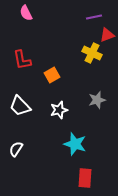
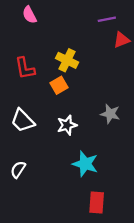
yellow cross: (92, 53) -> (67, 60), moved
gray star: (97, 100) -> (110, 114), turned 30

